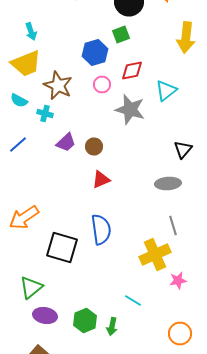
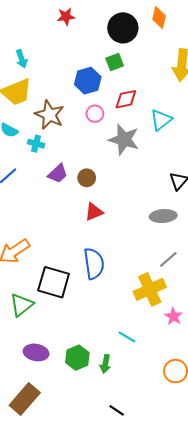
gray line: (173, 226) -> (168, 259), turned 66
pink star: (178, 280) -> (174, 316), turned -30
green triangle: (31, 288) -> (22, 305), moved

